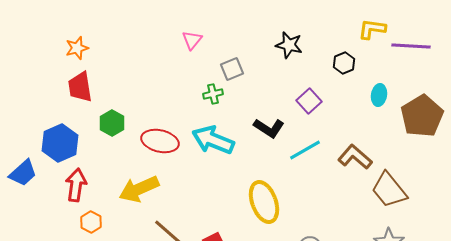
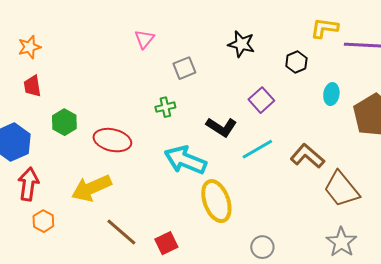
red trapezoid: (80, 87) -> (32, 86), size x0.7
green cross: (213, 94) -> (165, 107), moved
cyan arrow: (213, 140) -> (185, 160), moved

